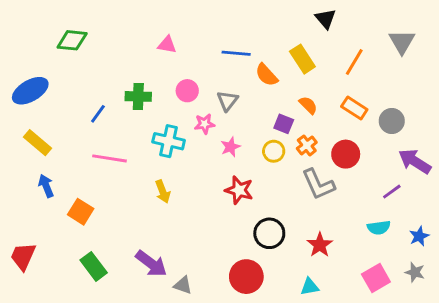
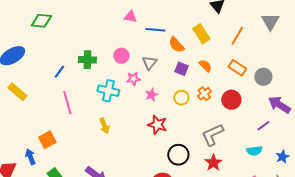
pink triangle: (167, 45) -> (130, 17), moved
purple square: (284, 124) -> (181, 69), moved
pink line: (109, 158) -> (67, 103), turned 65
gray L-shape: (318, 184) -> (212, 135), moved, turned 90
blue arrow: (46, 186) -> (30, 157), moved
orange square: (81, 212) -> (47, 140), turned 30

